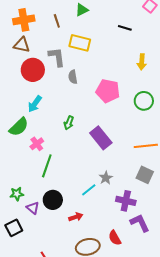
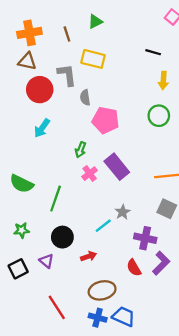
black line: (125, 28) -> (153, 52), moved
pink pentagon: (108, 91) -> (105, 120), moved
green circle: (144, 101) -> (159, 116), moved
green semicircle: (19, 127) -> (22, 184), moved, turned 70
pink cross: (37, 144) -> (90, 174), moved
purple triangle: (33, 208) -> (47, 261), moved
purple L-shape: (140, 223) -> (161, 263), turned 70
red semicircle: (115, 238) -> (134, 268), moved

